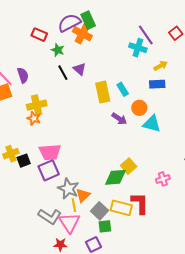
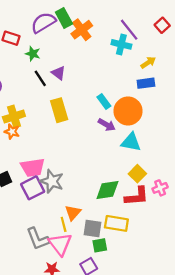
orange cross: (82, 34) -> (82, 30), moved, turned 30
cyan rectangle: (123, 89) -> (104, 102), moved
yellow rectangle: (103, 92) -> (59, 110), moved
orange circle: (139, 108) -> (128, 111), size x1.6
cyan triangle: (152, 124) -> (131, 142), moved
yellow square: (129, 166) -> (137, 174), moved
gray star: (68, 189) -> (52, 181), moved
red L-shape: (140, 203) -> (137, 196), moved, turned 90
gray square: (99, 211) -> (92, 229), turned -30
gray L-shape: (50, 216) -> (38, 239), turned 40

